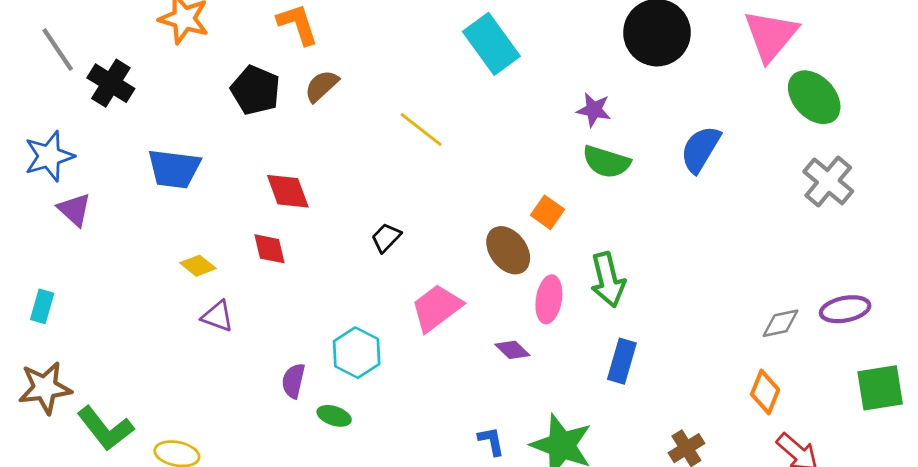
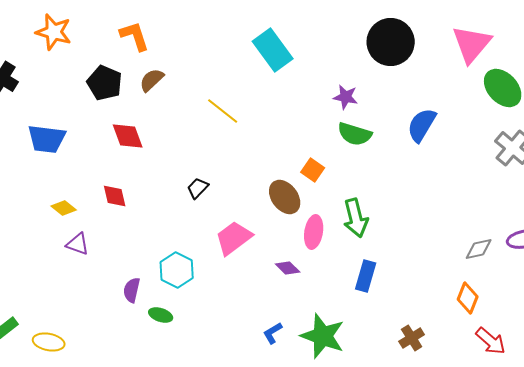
red diamond: (288, 191) -> (128, 136), moved
blue L-shape: (491, 441) -> (273, 333), turned -110

